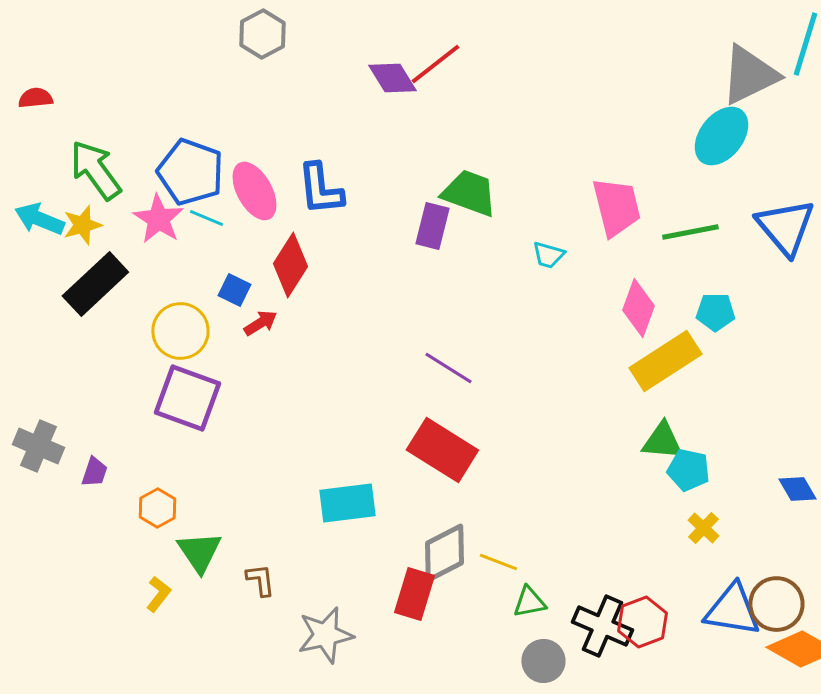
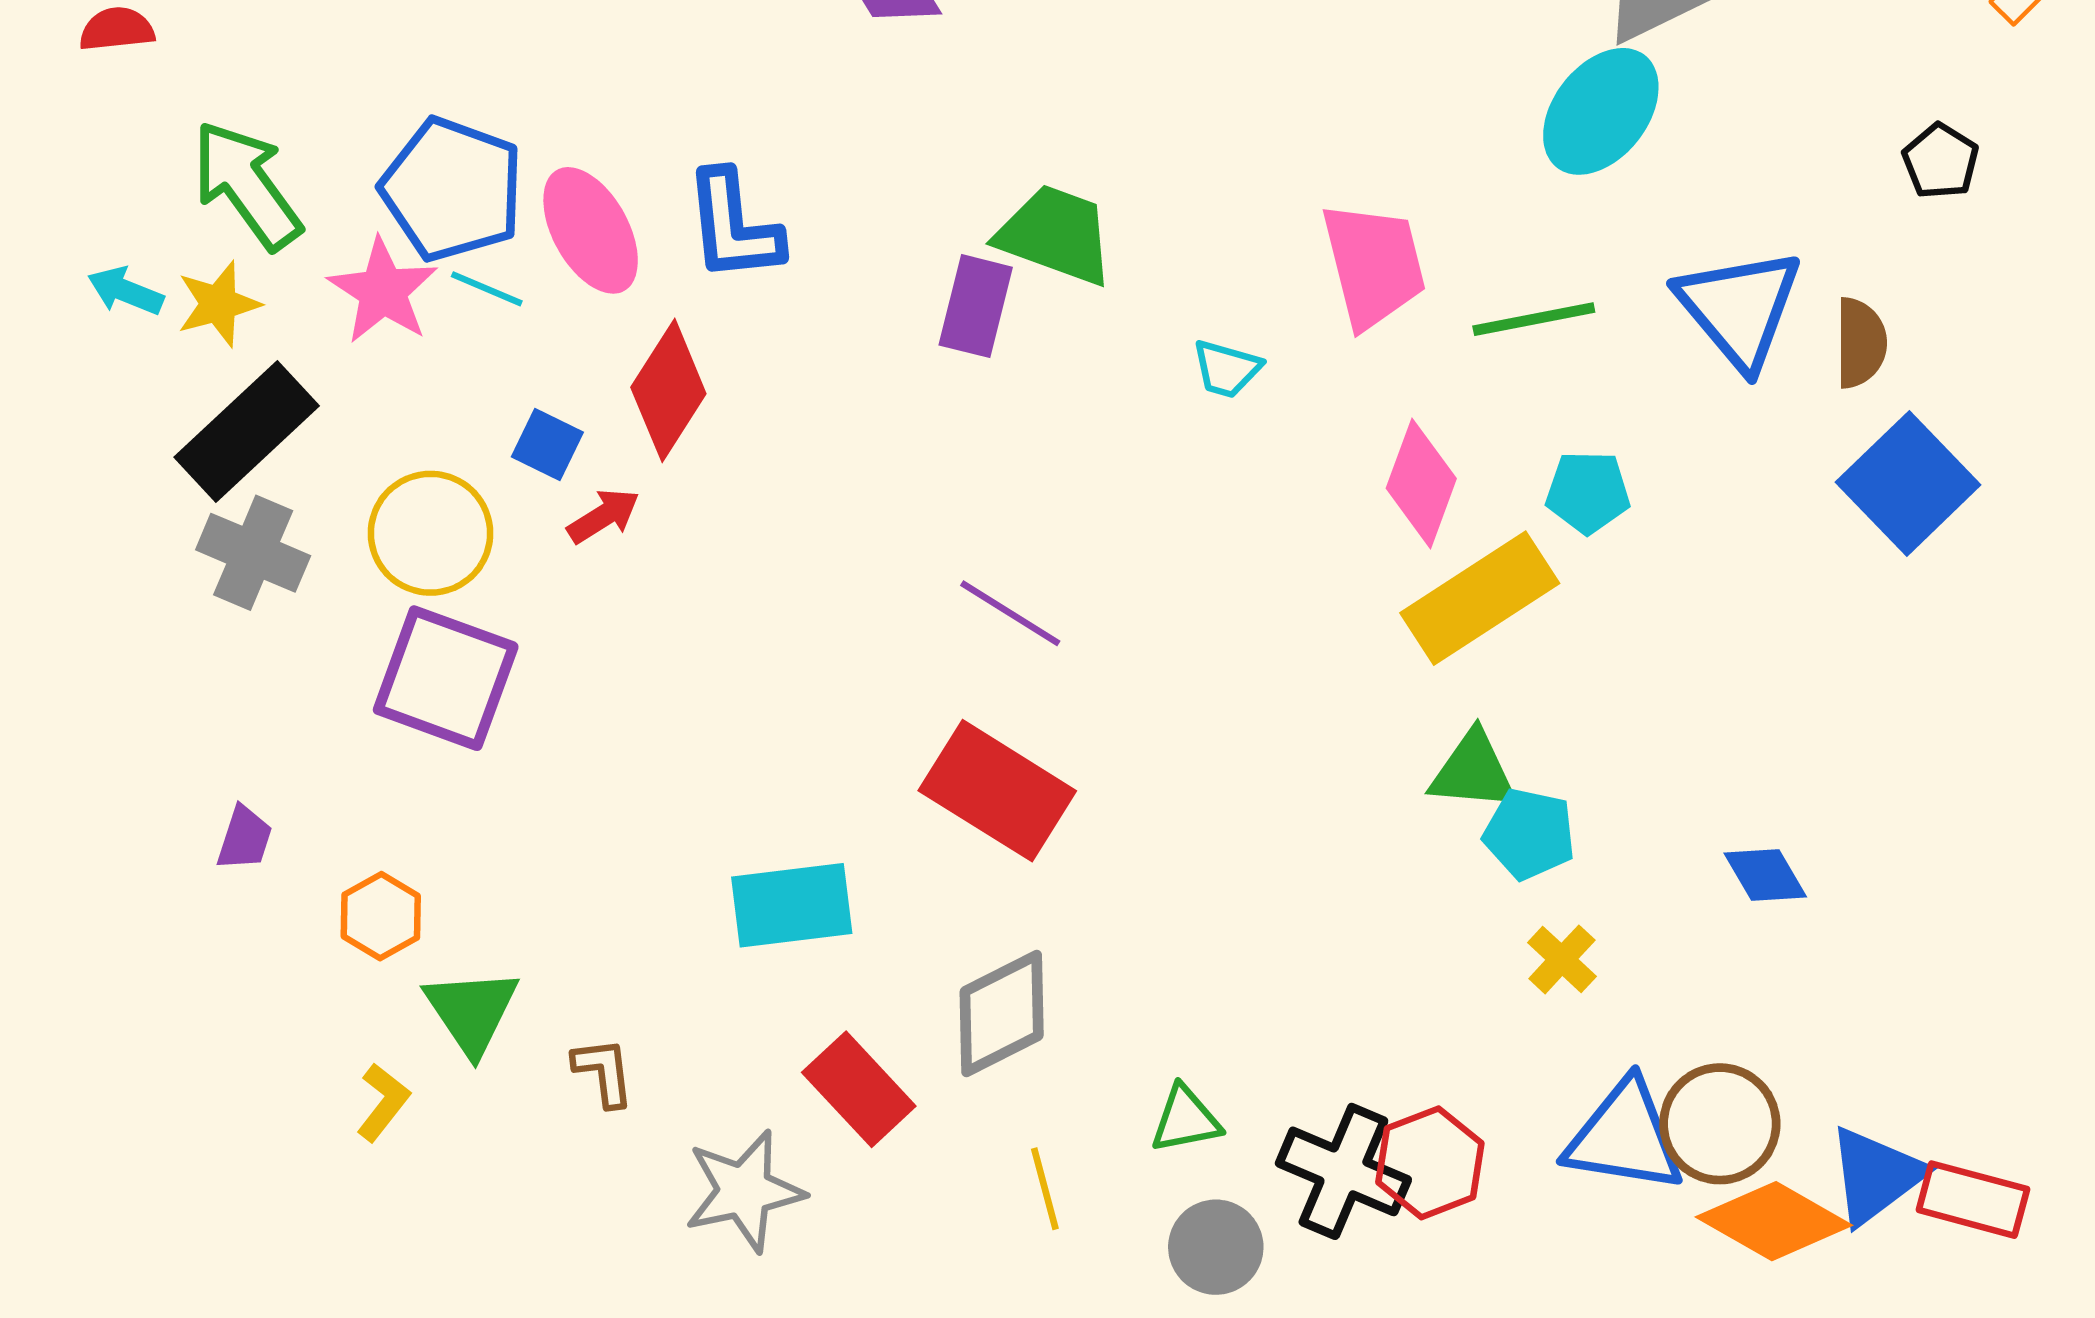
cyan arrow: (39, 219) -> (125, 291), size x0.7
gray cross: (38, 446) -> (253, 553), moved
yellow line: (498, 562) -> (1045, 1189), moved, turned 54
red rectangle: (414, 594) -> (859, 1089), moved, turned -60

